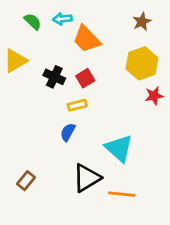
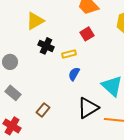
black cross: (54, 77) -> (46, 46), moved
yellow rectangle: (77, 105) -> (69, 54), moved

